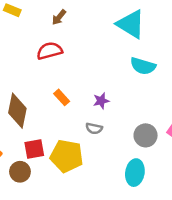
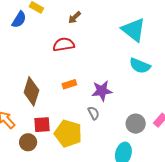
orange rectangle: (62, 97) -> (69, 84), turned -72
purple star: (101, 101) -> (102, 91), size x1.5
gray semicircle: (94, 128) -> (94, 113), turned -136

